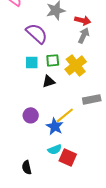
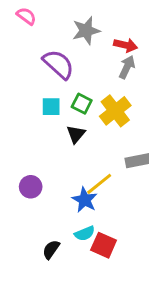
green square: (53, 60) -> (82, 104), turned 32
black triangle: (49, 81) -> (76, 134), turned -32
purple circle: (31, 115) -> (31, 187), moved
black semicircle: (27, 167) -> (51, 250), moved, turned 48

